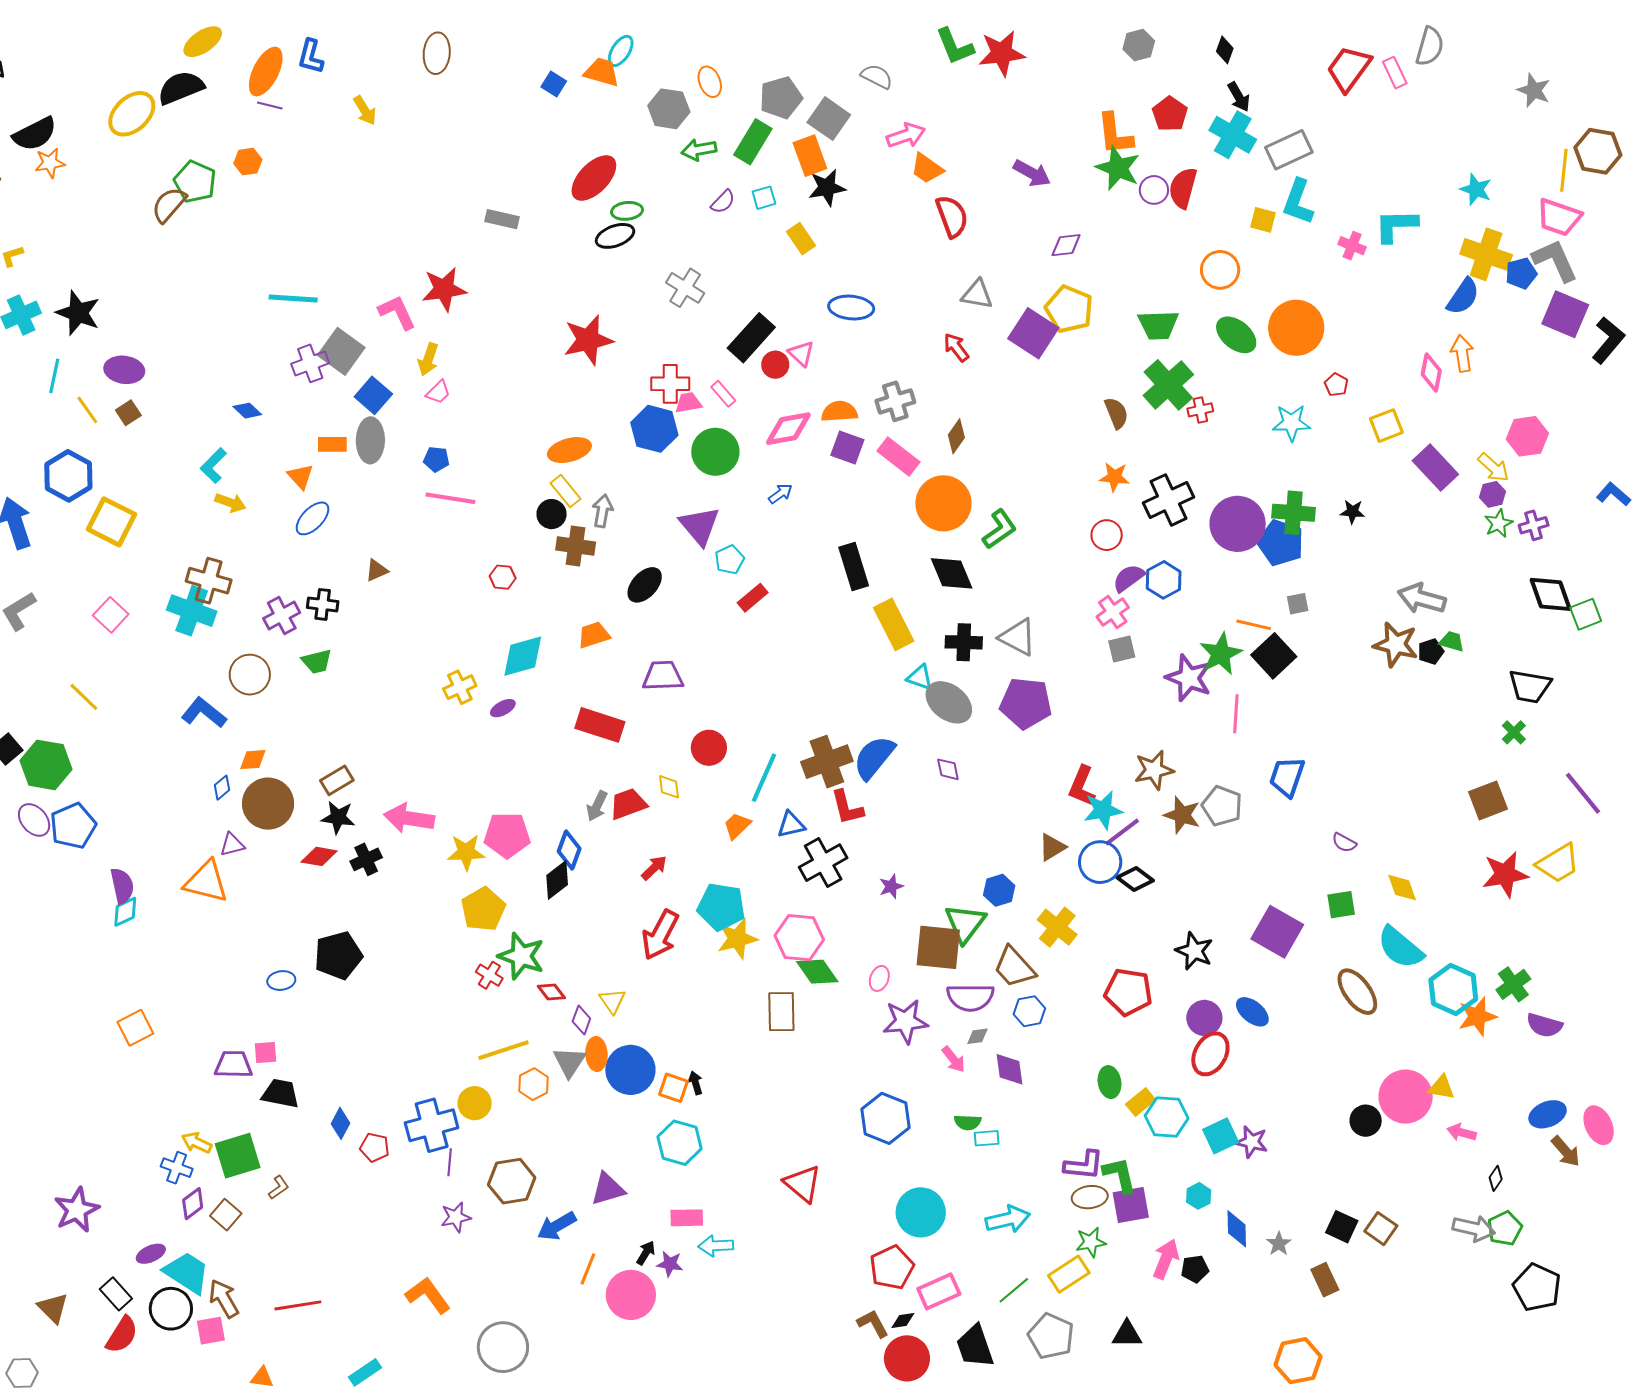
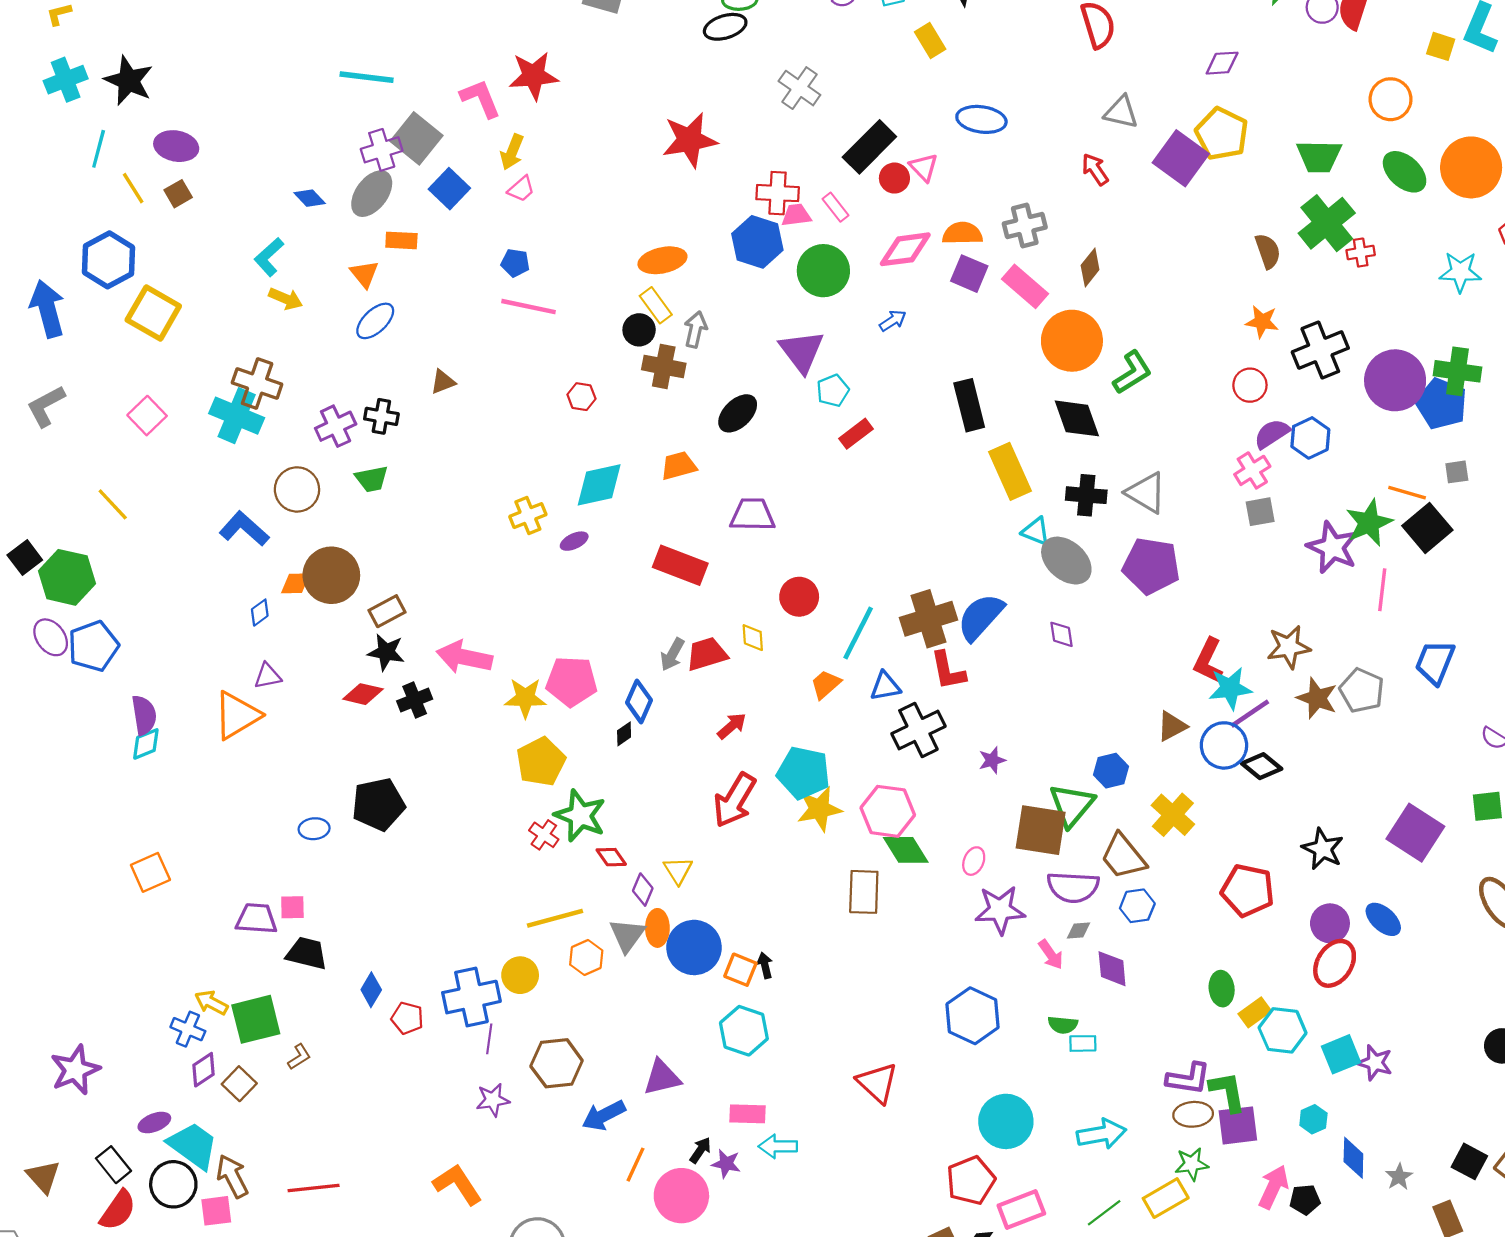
gray ellipse: (370, 440) -> (372, 194), moved, turned 33
brown circle: (268, 804) -> (331, 575), moved
black diamond: (557, 880) -> (624, 734), size x0.6
orange triangle: (206, 882) -> (237, 715), turned -48

